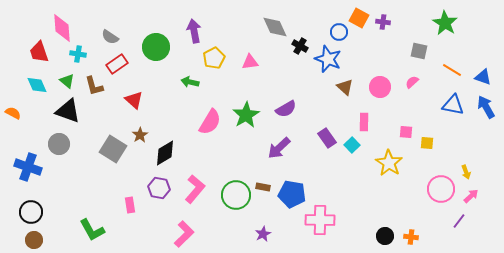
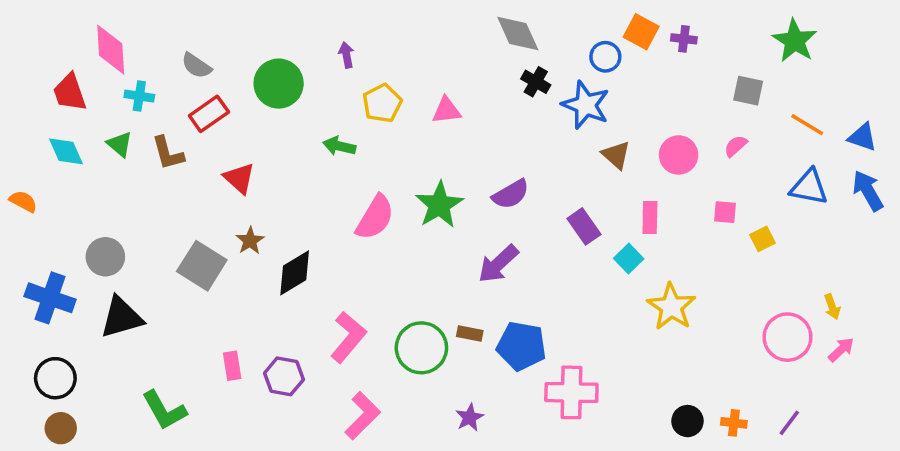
gray diamond: (275, 27) -> (518, 34), moved
purple arrow: (194, 31) -> (346, 55), size x0.6
black triangle: (68, 111) -> (121, 317), moved, turned -36
pink square: (406, 132) -> (725, 212), moved
purple rectangle: (327, 138) -> (584, 226), moved
yellow square: (427, 143) -> (762, 239), moved, turned -32
yellow star: (389, 163) -> (671, 307), moved
purple hexagon: (159, 188) -> (284, 376), moved
purple line: (459, 221) -> (789, 423), moved
pink L-shape: (184, 234) -> (363, 416), moved

